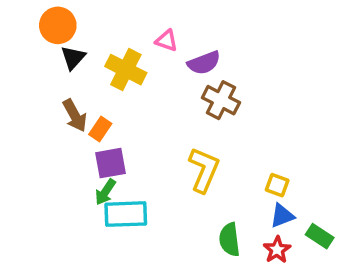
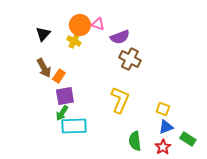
orange circle: (58, 25) -> (80, 25), moved
yellow cross: (126, 70) -> (74, 41), size x0.6

